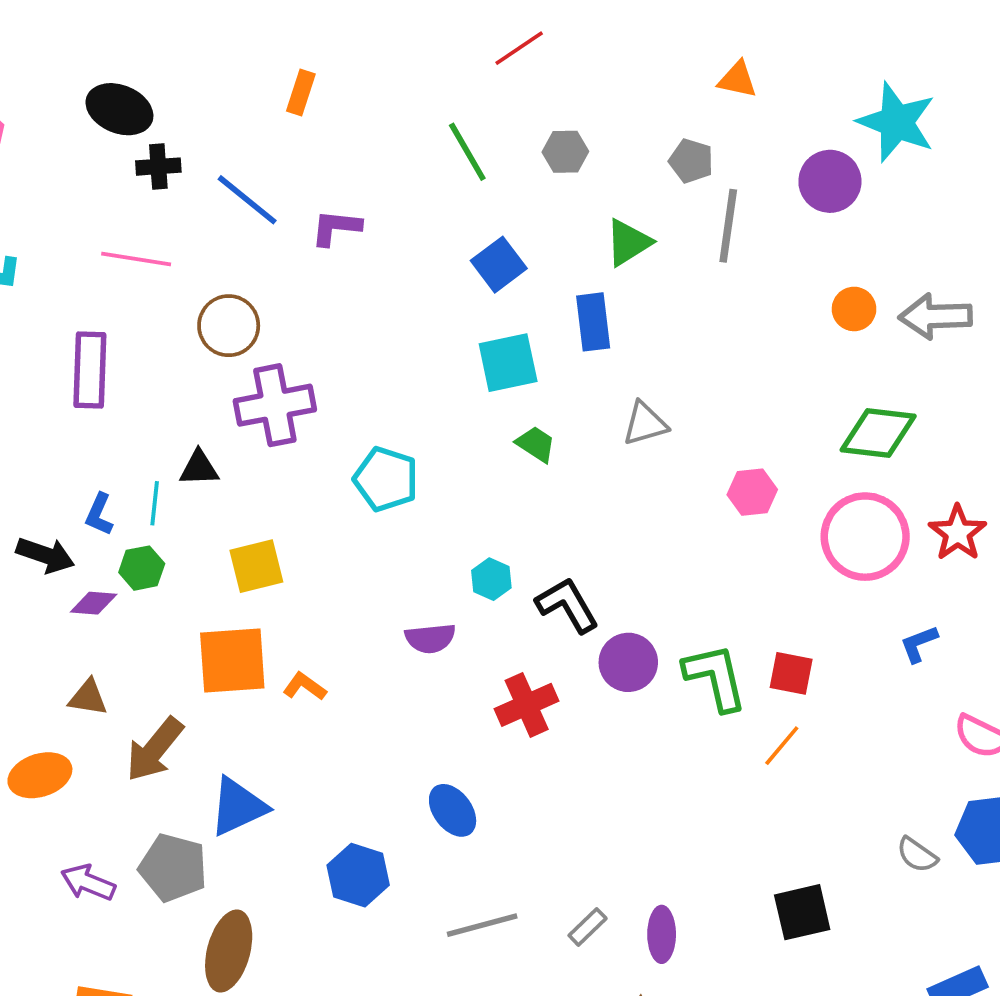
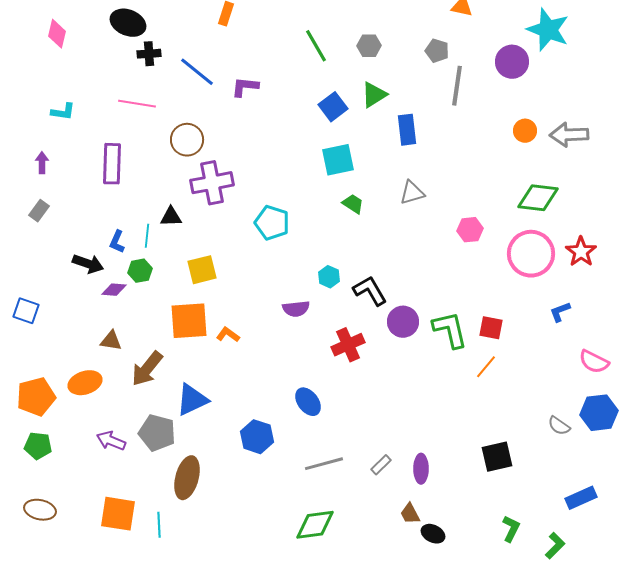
green triangle: (628, 242) -> (374, 95), moved
blue rectangle: (593, 322) -> (407, 130), moved

